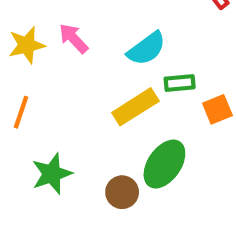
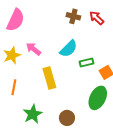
yellow rectangle: (135, 107) -> (49, 78), moved, turned -65
green ellipse: (164, 164) -> (98, 98), moved

